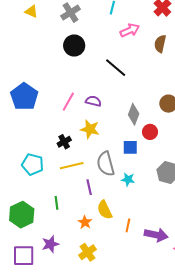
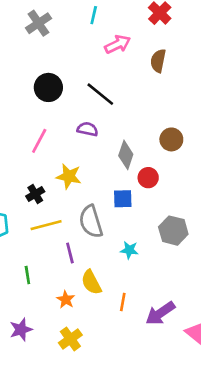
black circle: (74, 45) -> (48, 87), moved
purple semicircle: (93, 101) -> (88, 129), moved
cyan star: (128, 179) -> (129, 250), moved
purple arrow: (156, 235) -> (160, 313), turned 135

